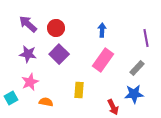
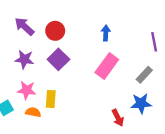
pink star: (30, 82) -> (27, 90), turned 30
yellow rectangle: (79, 90) -> (51, 99), moved
orange semicircle: (46, 102) -> (33, 112), moved

